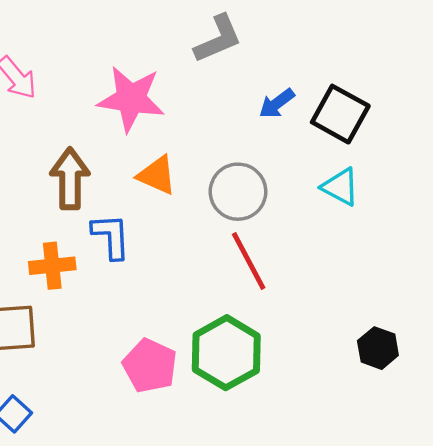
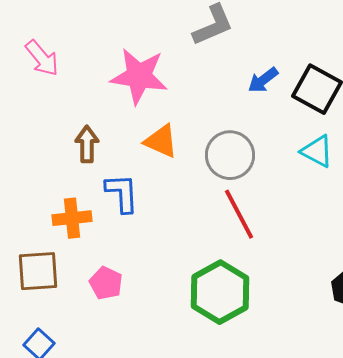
brown arrow: (70, 179) -> (87, 144), size x0.7
pink pentagon: (150, 366) -> (106, 283), moved, size x0.7

